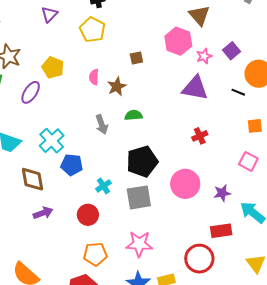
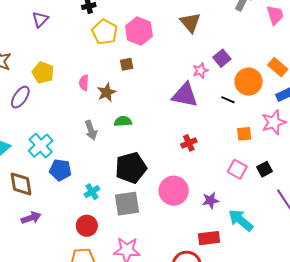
yellow pentagon: (92, 30) -> (105, 32), moved
pink hexagon: (178, 41) -> (139, 31), moved
pink star: (204, 56) -> (200, 70), moved
red circle: (88, 215) -> (87, 226), moved

